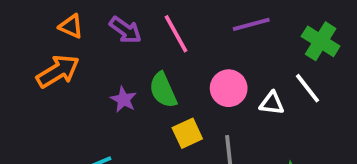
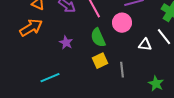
pink circle: (229, 88) -> (122, 23), moved
green semicircle: (163, 90) -> (98, 38), moved

